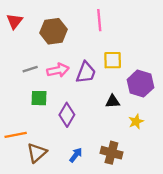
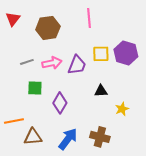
purple hexagon: (140, 84) -> (126, 53), moved
brown triangle: (37, 153) -> (33, 137), turned 36
blue arrow: (76, 155) -> (68, 139), size x1.6

